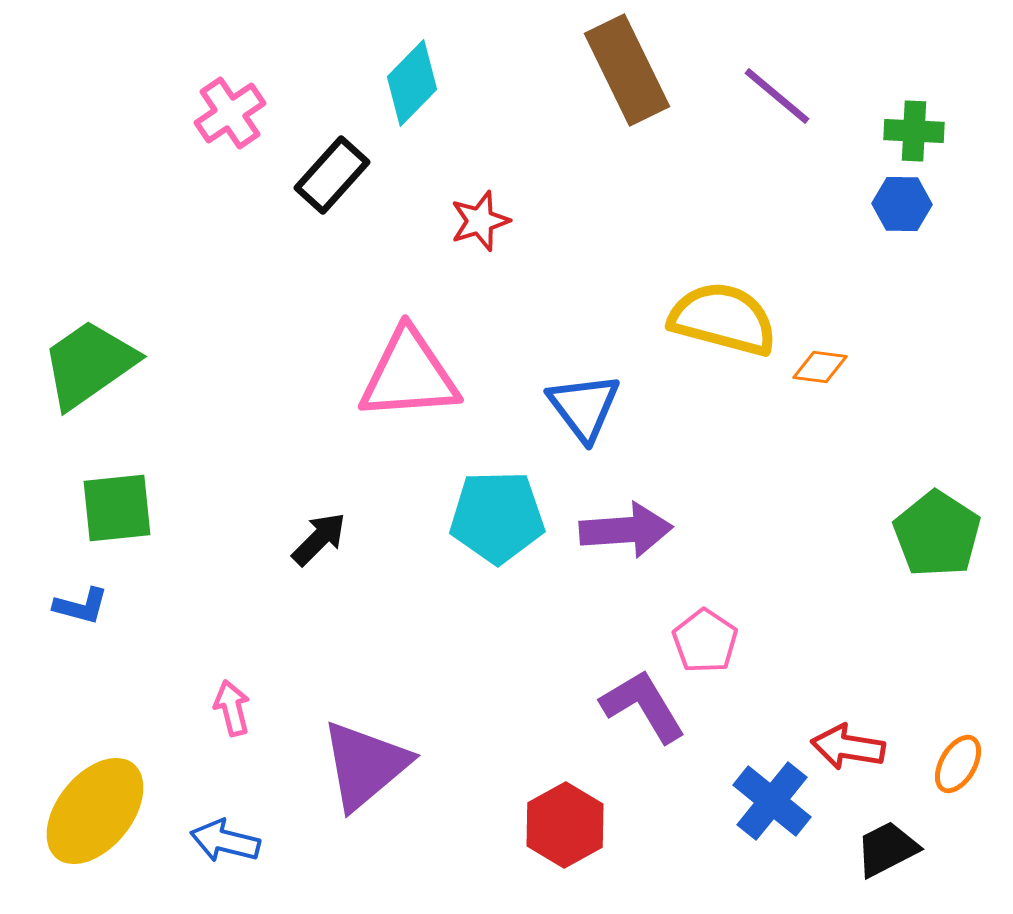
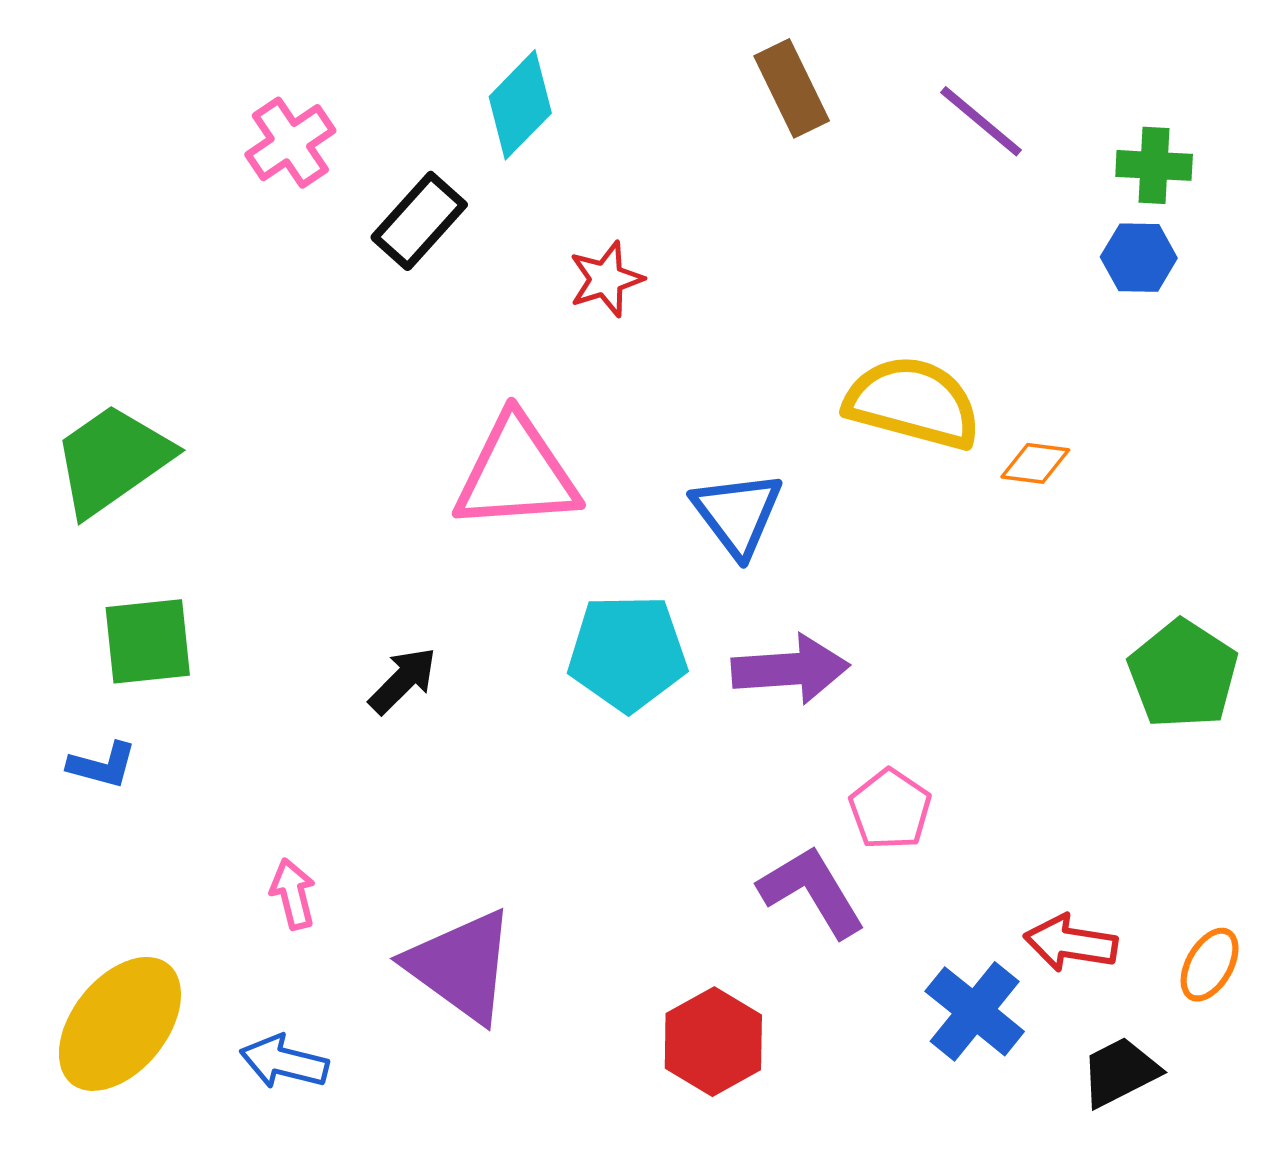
brown rectangle: (627, 70) -> (792, 88), size x0.7
purple triangle: (365, 765) -> (461, 966), turned -44

